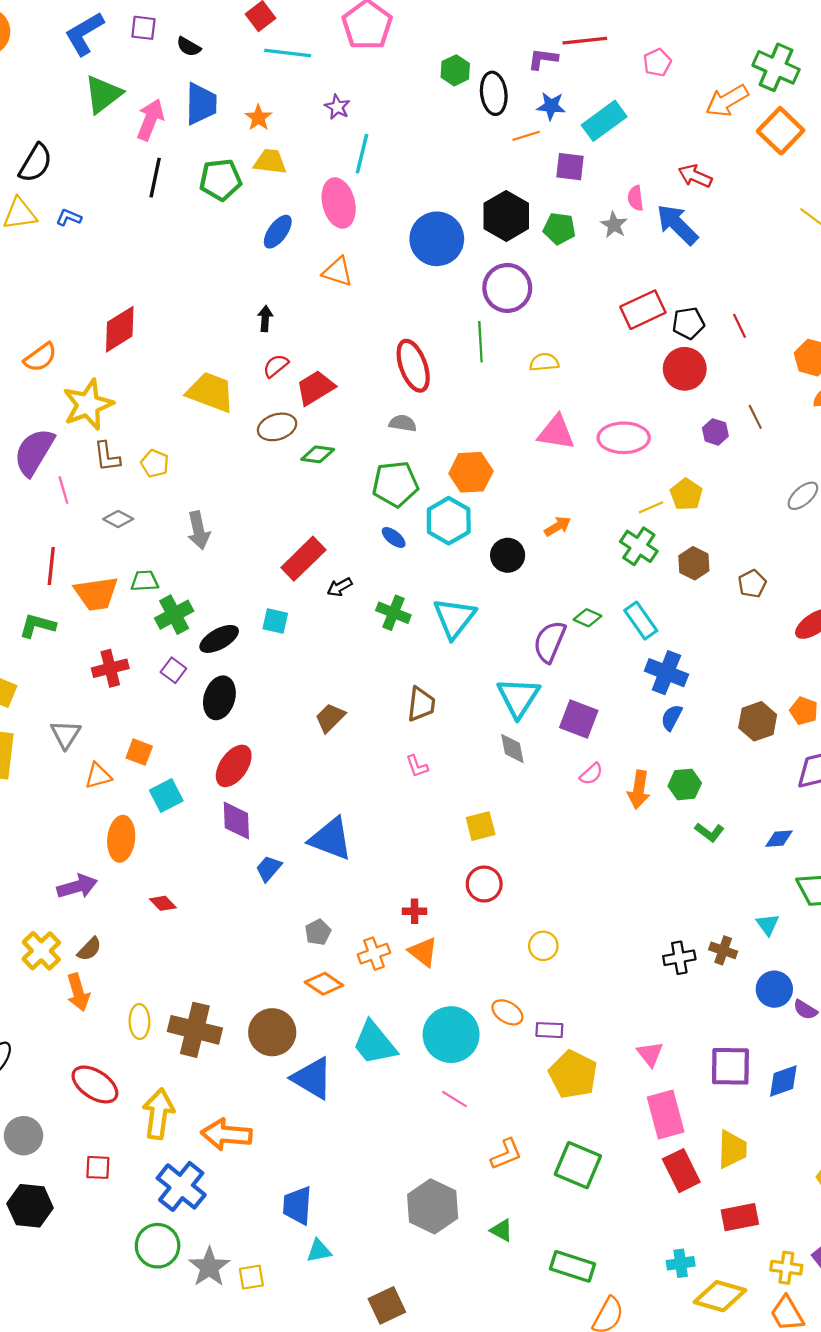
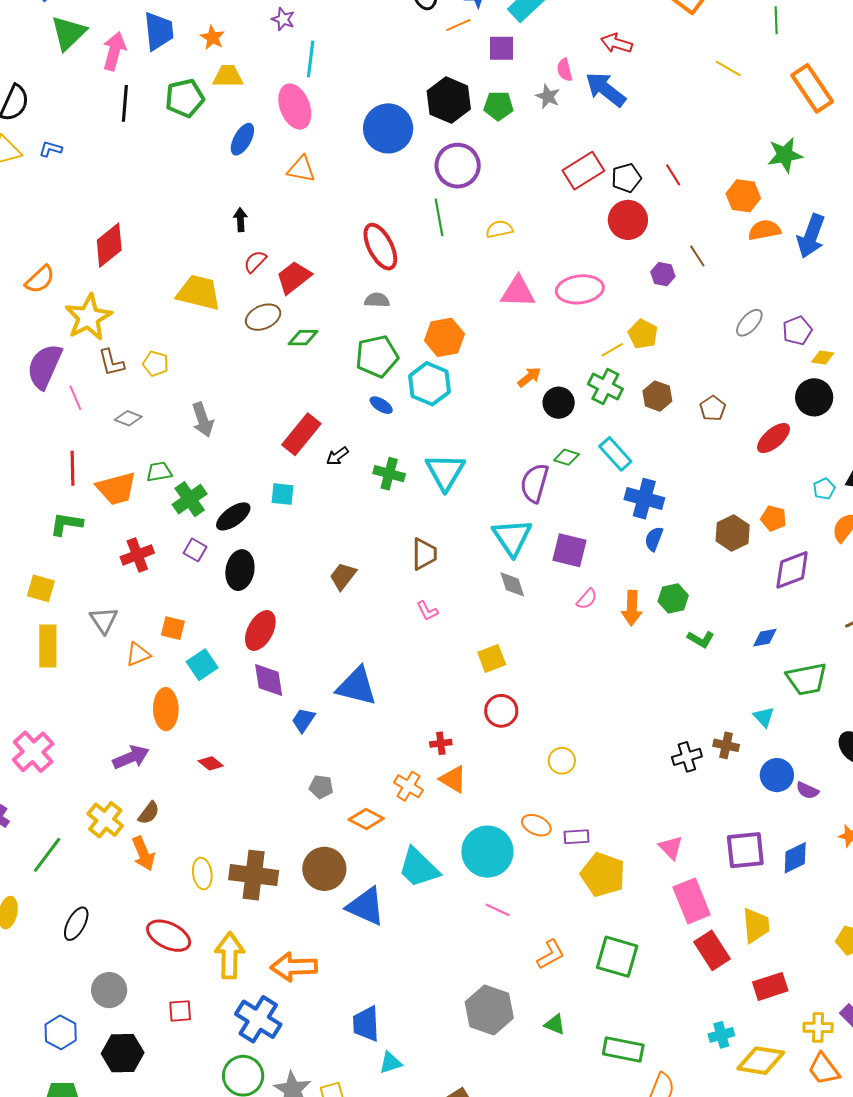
black circle: (508, 555) -> (559, 403), moved
gray pentagon: (318, 932) -> (321, 787), moved, turned -30
orange cross: (374, 954) -> (408, 786), turned -32

